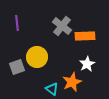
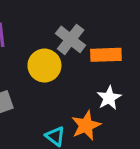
yellow circle: (37, 57) -> (44, 66), moved

